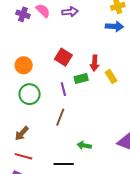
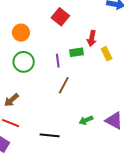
red square: (63, 57) -> (60, 17), moved
brown line: (60, 117) -> (64, 85), moved
green arrow: (84, 145) -> (86, 120), moved, turned -40

